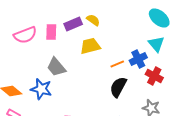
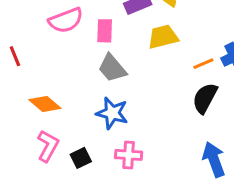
pink rectangle: (51, 32) -> (105, 31), moved
blue star: (41, 89) -> (112, 113), moved

